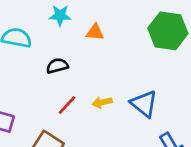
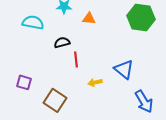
yellow arrow: (102, 102) -> (95, 82), moved
red line: (67, 105) -> (76, 59), moved, turned -49

